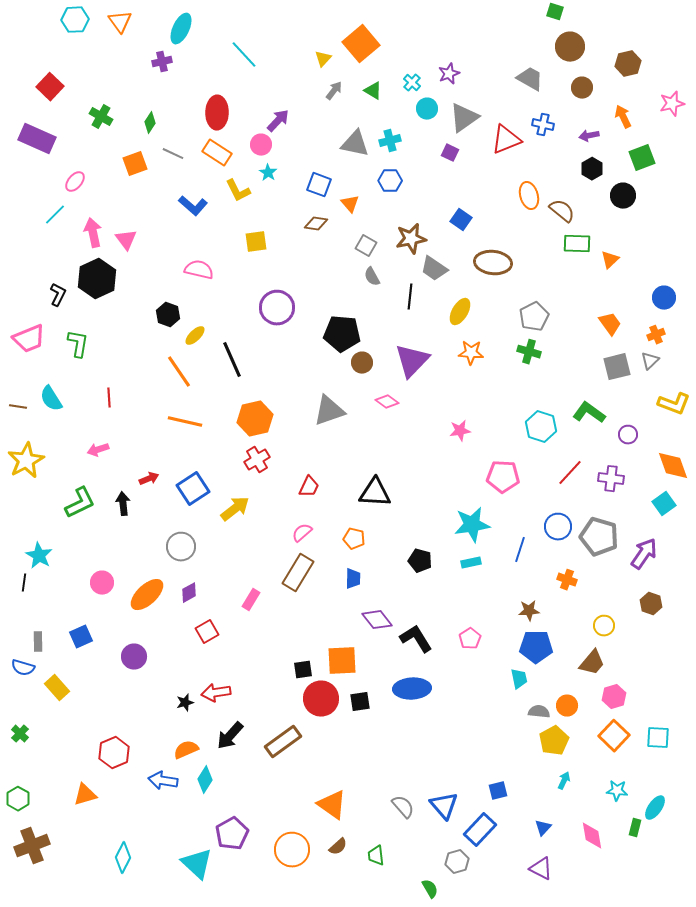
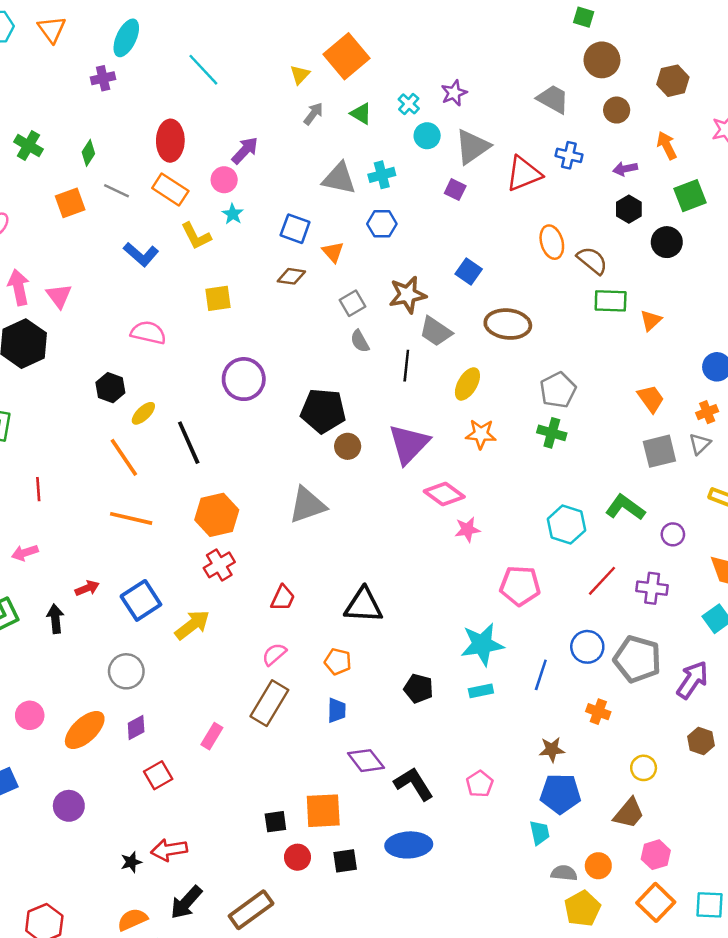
gray square: (366, 246) -> (353, 303), turned 30
pink diamond: (387, 402) -> (444, 494), moved, size x1.4
red circle: (321, 699) -> (297, 857), size x0.6

